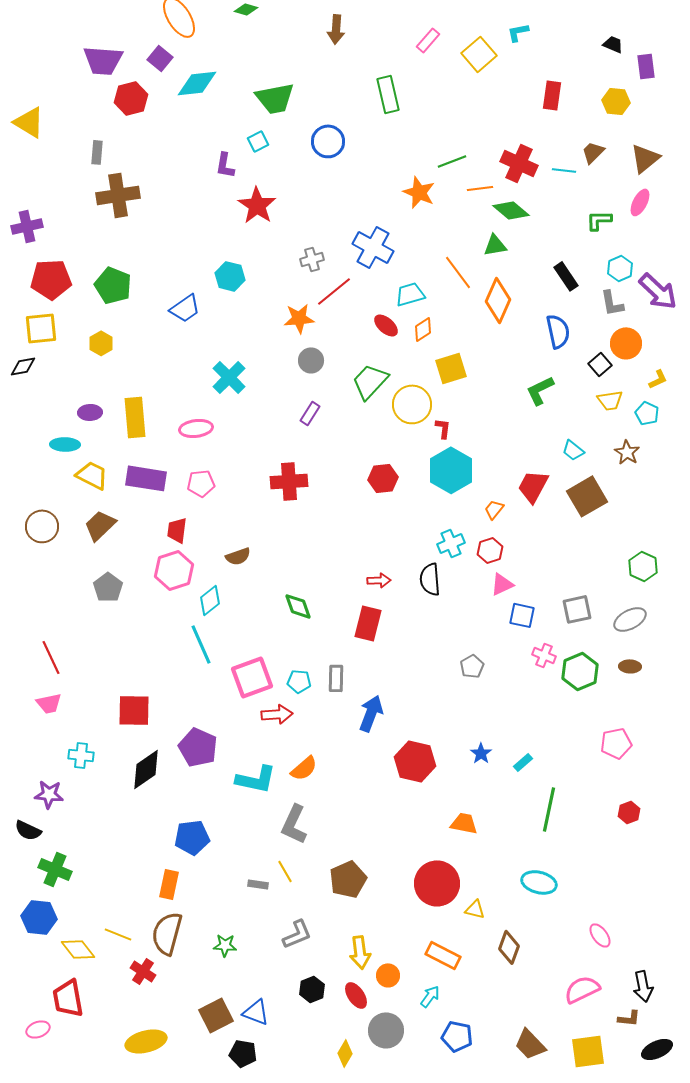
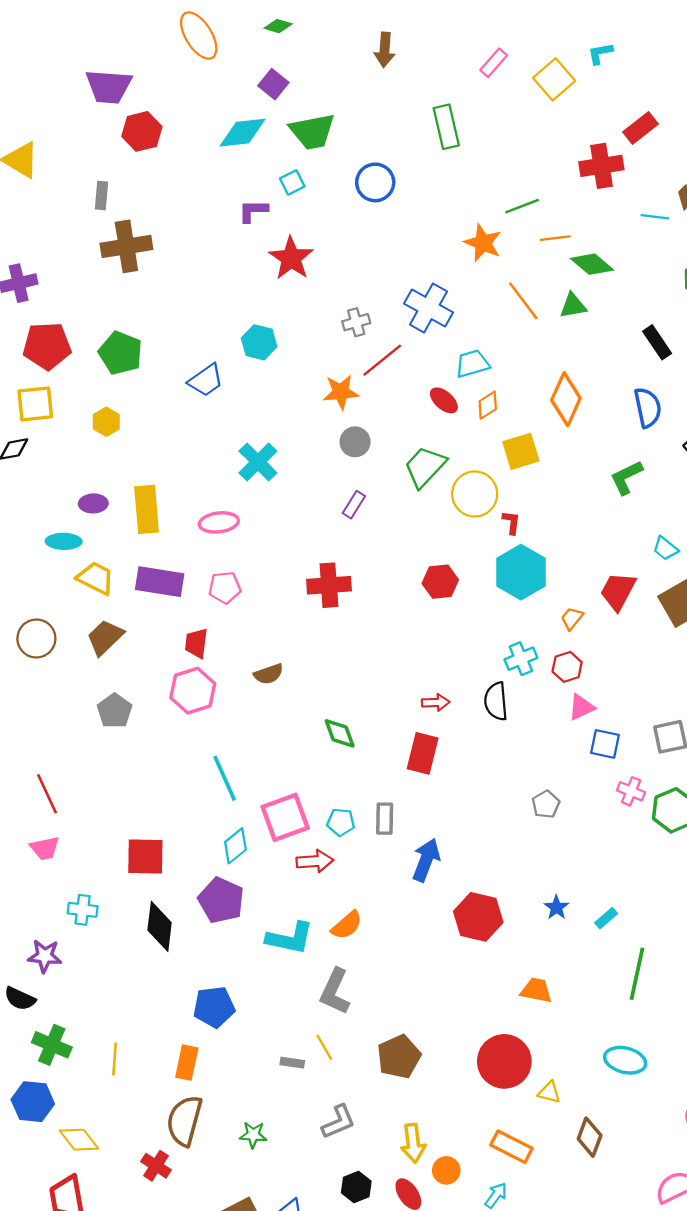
purple square: (160, 58) -> (273, 84), moved
cyan diamond: (197, 83) -> (243, 133), moved
red rectangle: (552, 95) -> (641, 128), turned 44
red cross: (519, 163) -> (601, 166), moved, turned -33
purple L-shape: (225, 165) -> (253, 211), turned 80
orange line: (458, 272) -> (523, 301), moved
orange diamond: (498, 300) -> (566, 399), moved
cyan diamond: (210, 600) -> (235, 846), moved
black diamond: (146, 769) -> (160, 926), turned -48
yellow line: (118, 934) -> (115, 1059), moved, turned 72

